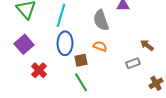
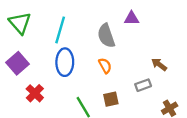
orange semicircle: (100, 46) -> (105, 66), turned 40
brown square: (81, 60) -> (111, 99), moved

